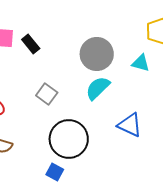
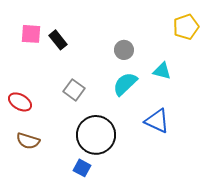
gray circle: (97, 54) -> (124, 50), size x0.6
cyan triangle: (141, 63) -> (162, 71), moved

